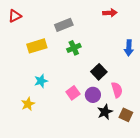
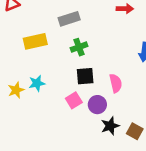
black square: (99, 72) -> (85, 76), moved, turned 35
pink semicircle: (117, 90) -> (116, 83), moved
yellow star: (28, 104) -> (16, 90), moved

